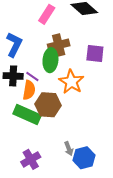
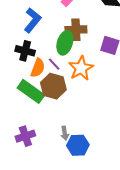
purple line: (32, 77) -> (54, 64), moved

